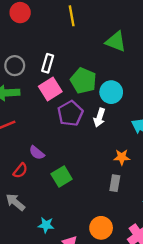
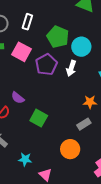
pink square: (50, 89) -> (21, 52), moved, turned -30
green square: (62, 176) -> (39, 118), turned -30
gray rectangle: (115, 183) -> (84, 124), turned 48
orange circle: (101, 228) -> (70, 149), moved

